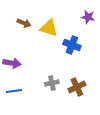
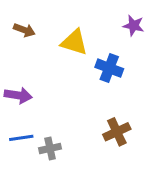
brown arrow: (24, 23) -> (24, 30), moved
gray cross: (52, 83) -> (50, 148), moved

